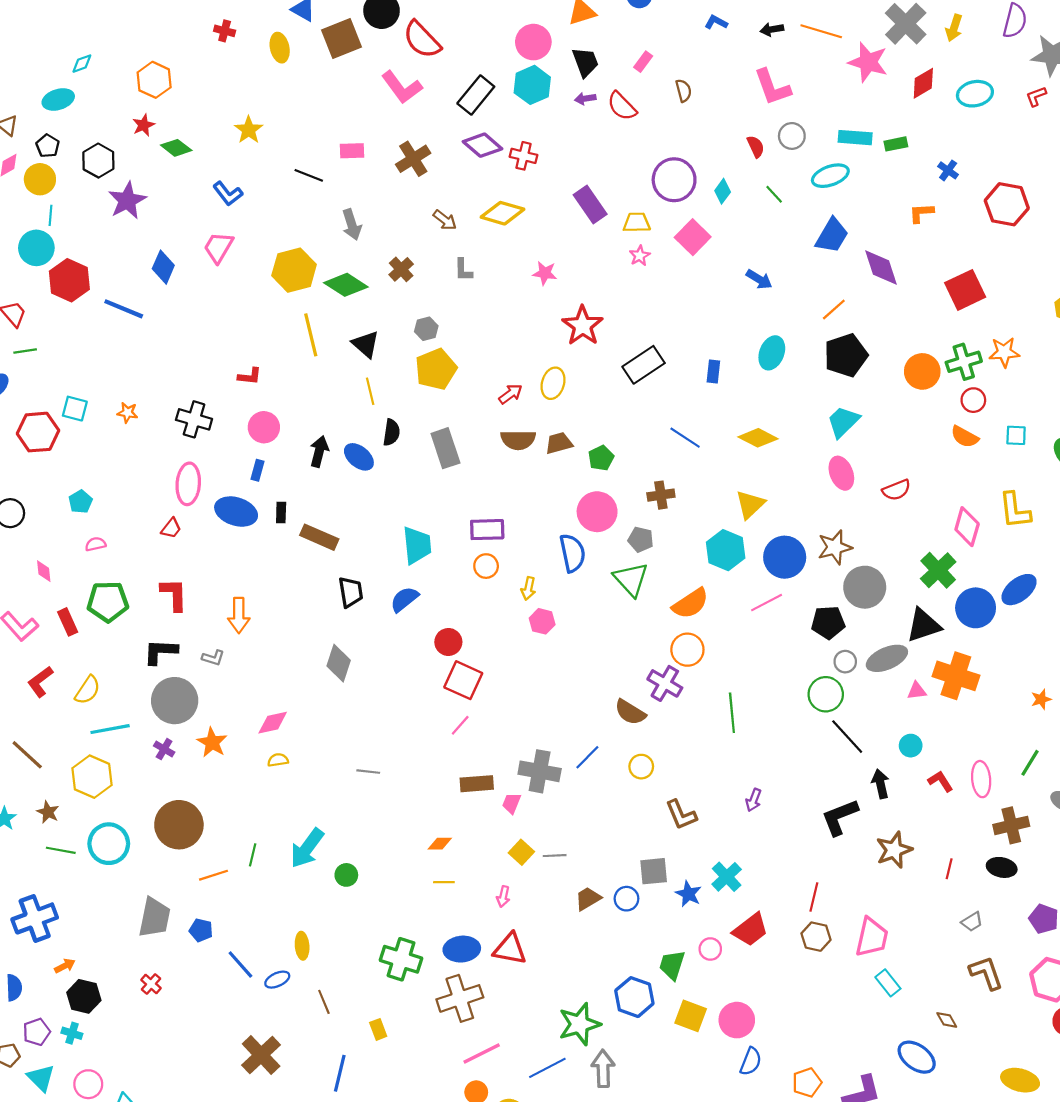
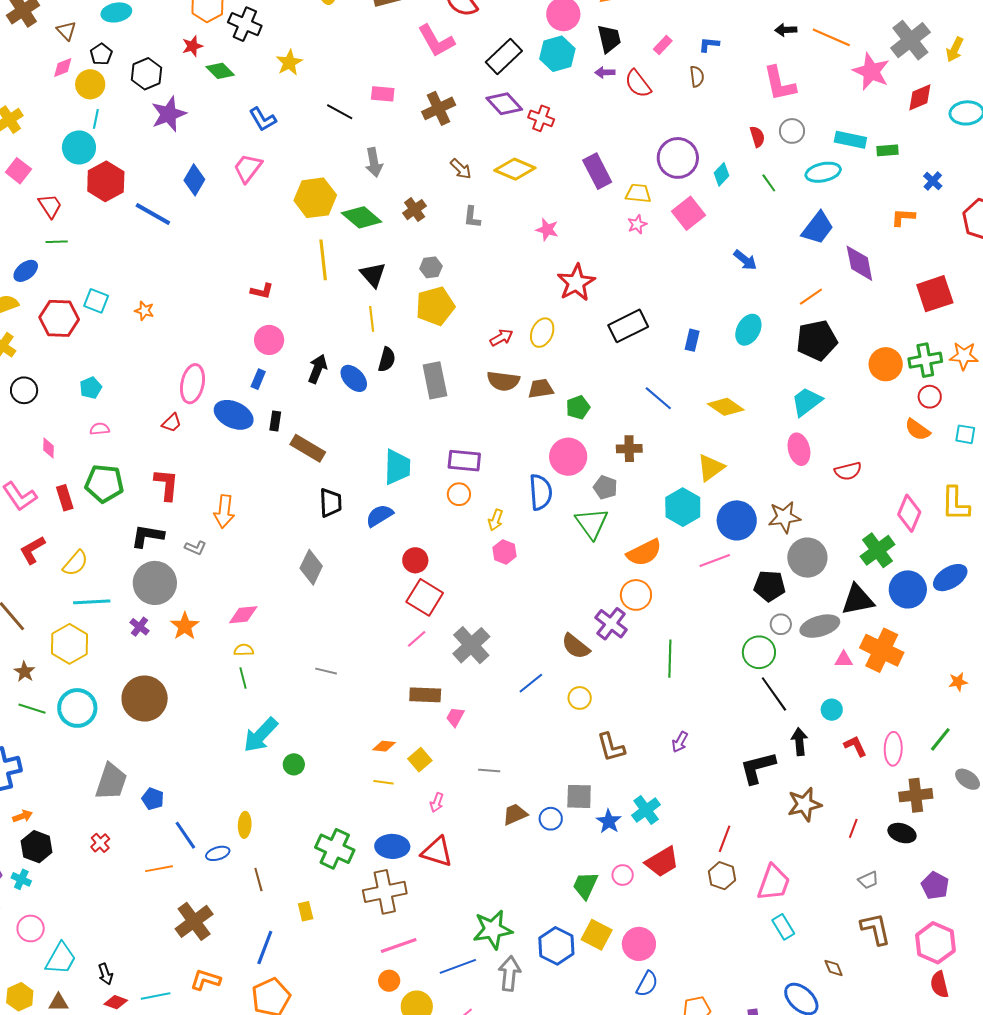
blue L-shape: (716, 22) -> (709, 44), moved, turned -30
black cross: (194, 419) -> (245, 24), moved
gray cross: (540, 771) -> (471, 645), moved, turned 30
yellow square: (521, 852) -> (420, 760), moved
green line: (253, 855) -> (243, 678), moved, turned -35
orange line: (213, 875) -> (159, 869), moved
blue hexagon: (634, 997) -> (556, 946), moved

